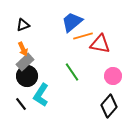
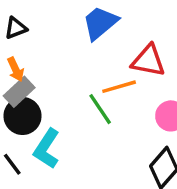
orange line: (83, 36) -> (119, 87), moved

